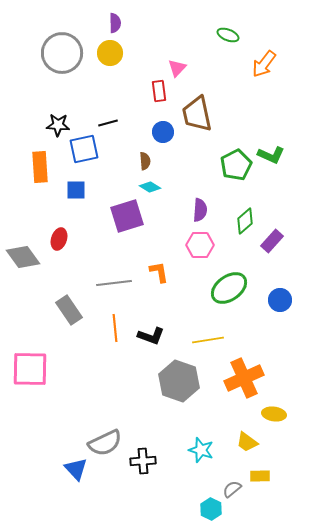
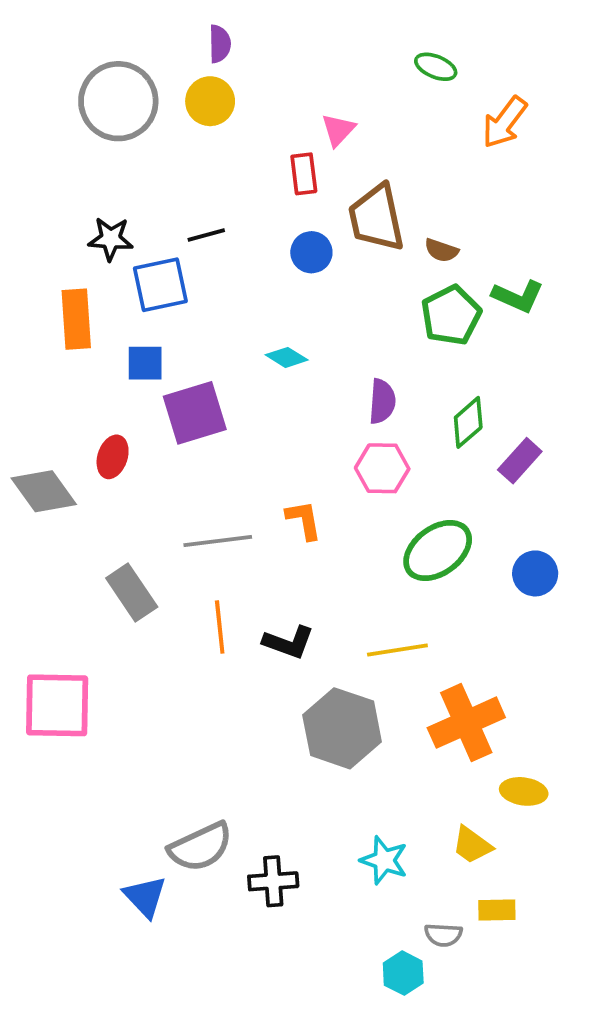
brown semicircle: (145, 161) -> (441, 250), moved, turned 114
purple square: (127, 216) -> (195, 413), moved
gray semicircle: (232, 489) -> (443, 935), turned -138

